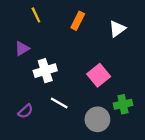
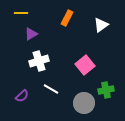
yellow line: (36, 15) -> (21, 13), moved, turned -64
purple triangle: (22, 49) -> (31, 34), moved

